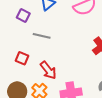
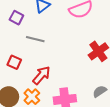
red arrow: (48, 70) -> (41, 75), turned -102

